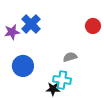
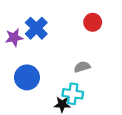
red circle: (93, 26) -> (93, 22), moved

